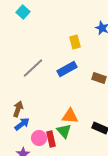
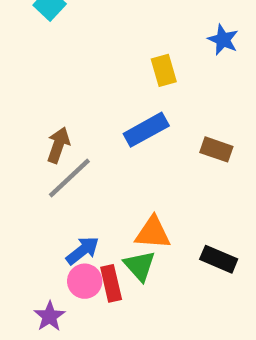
gray line: (33, 68) -> (69, 178), moved
brown arrow: (18, 109) -> (58, 145), moved
blue arrow: (22, 124) -> (83, 250), moved

